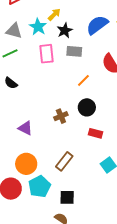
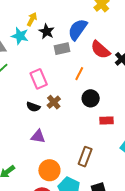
blue semicircle: (97, 25) -> (78, 29), moved
pink rectangle: (46, 54) -> (39, 79), moved
black semicircle: (11, 83) -> (33, 107), moved
brown cross: (61, 116) -> (54, 102), moved

